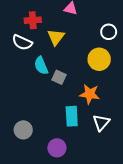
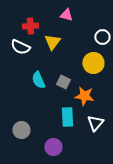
cyan semicircle: (41, 66) -> (38, 80), moved
gray square: (59, 77) -> (63, 82), moved

